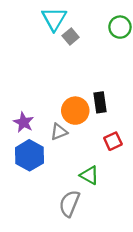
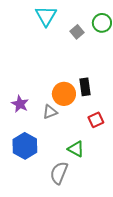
gray square: (71, 36) -> (77, 32), moved
blue hexagon: (29, 155) -> (25, 146), moved

